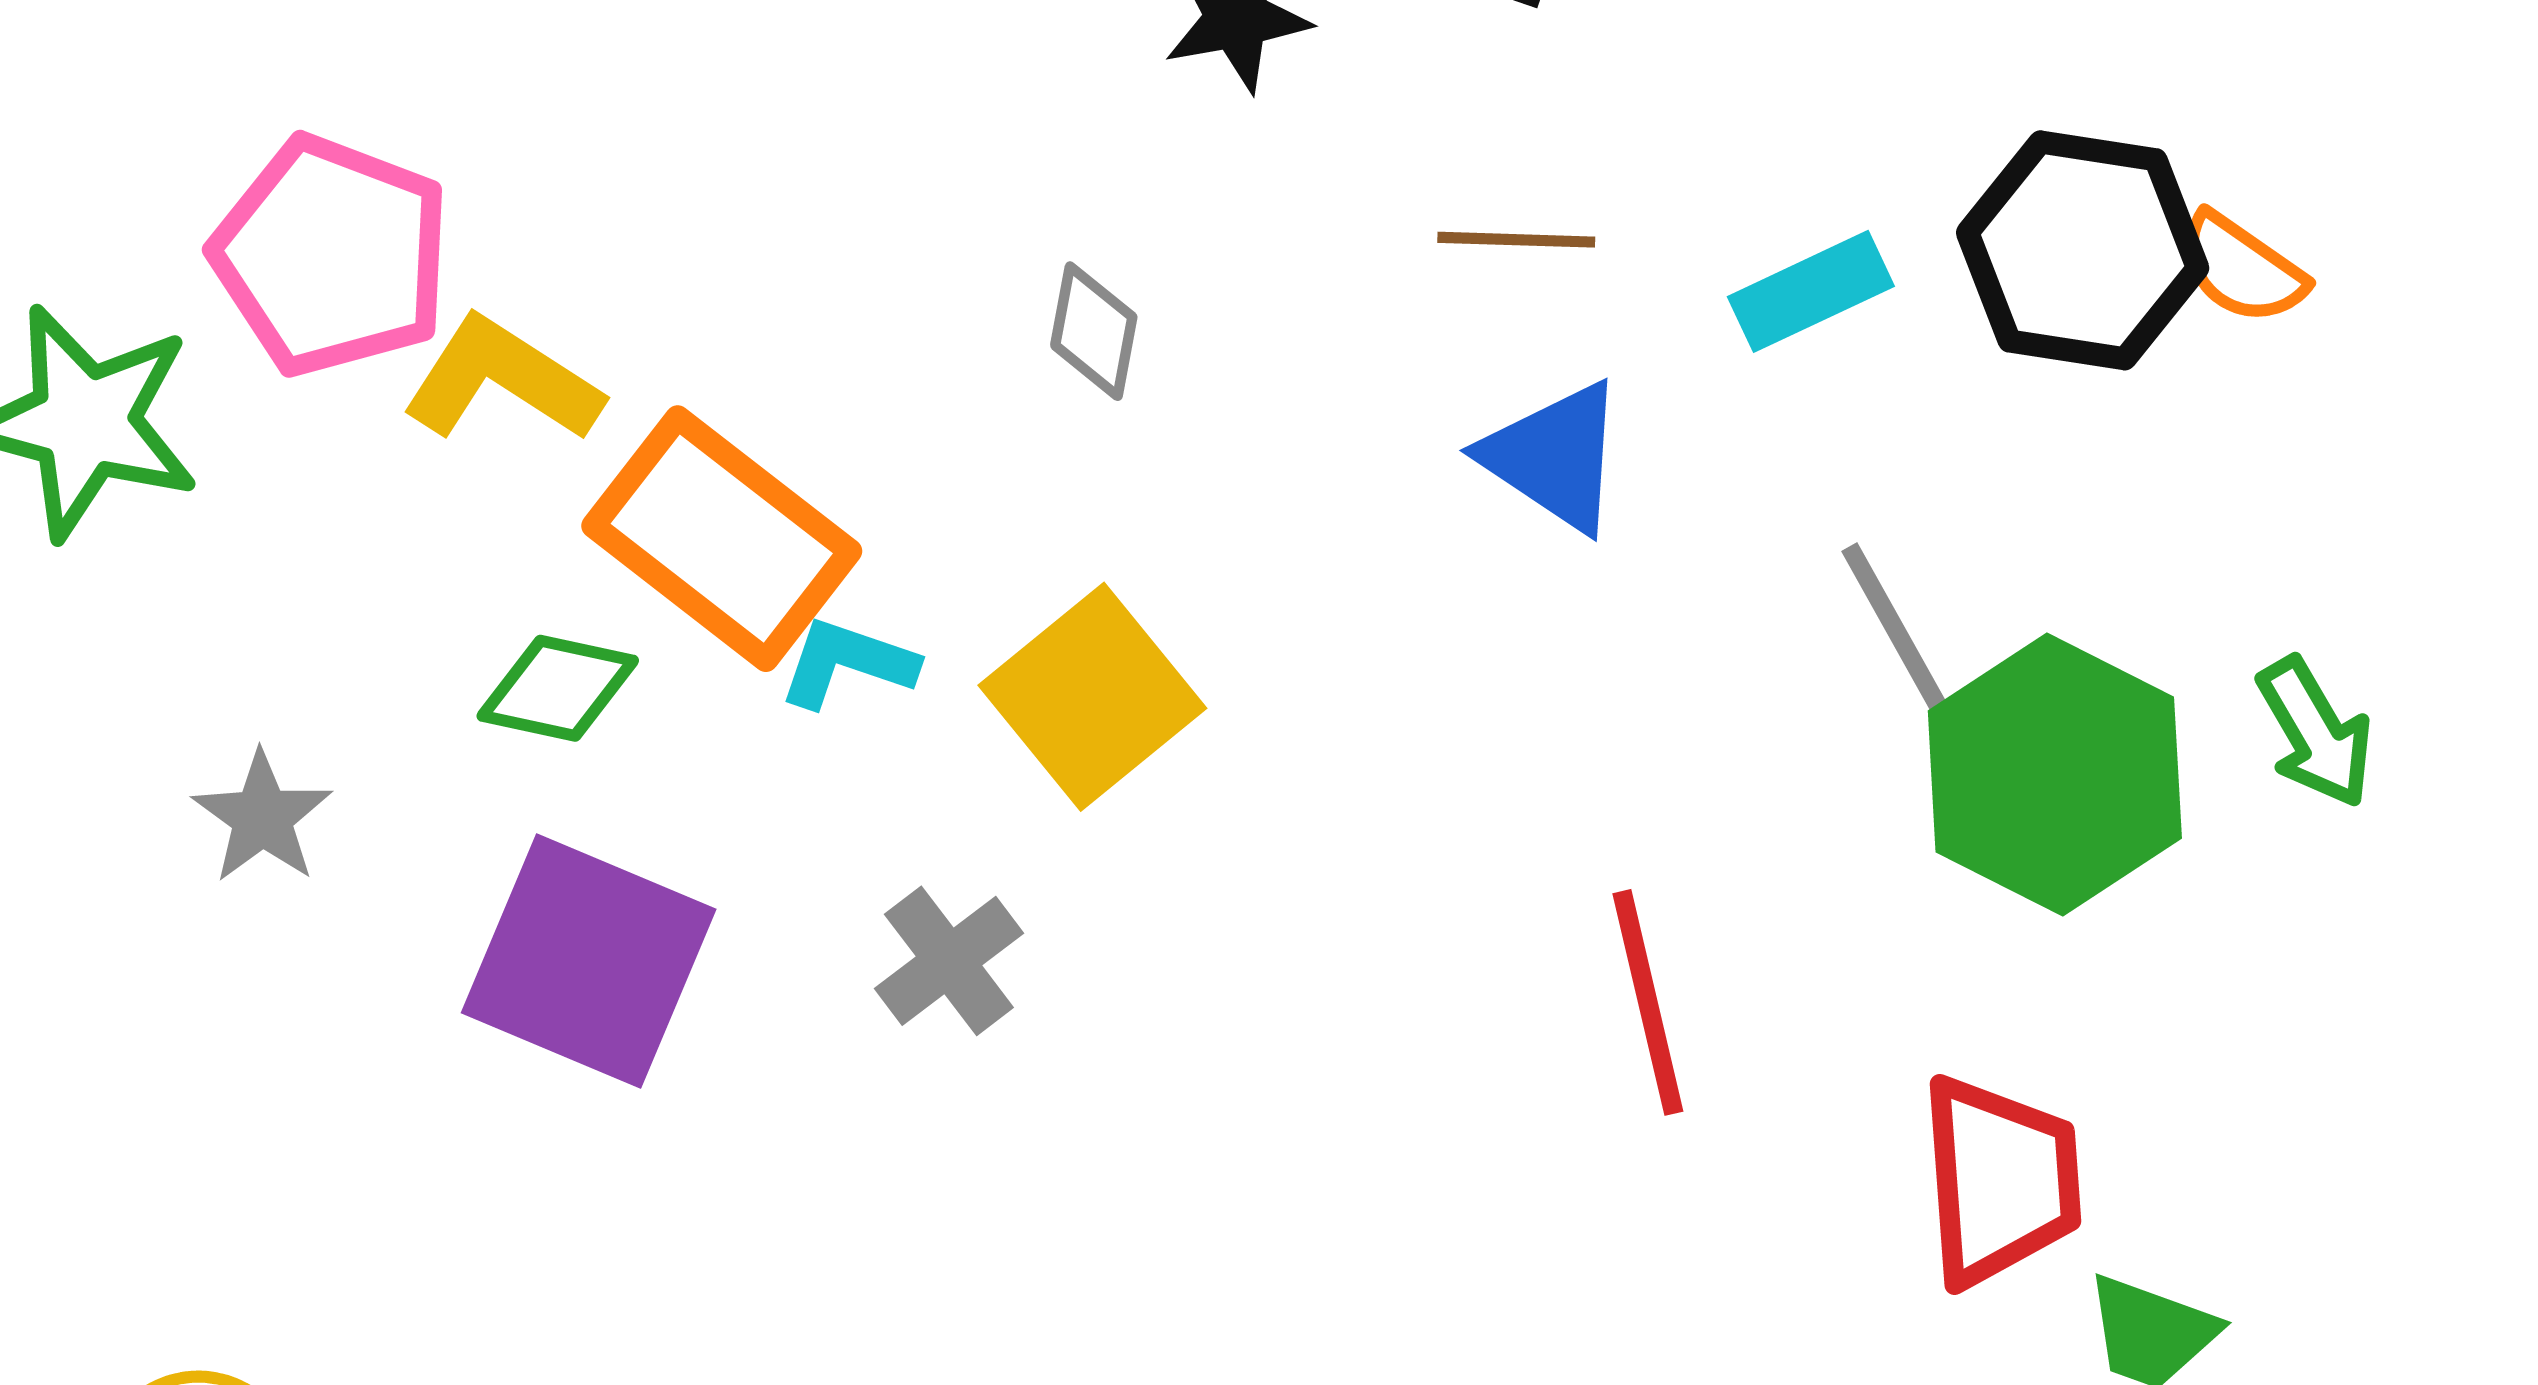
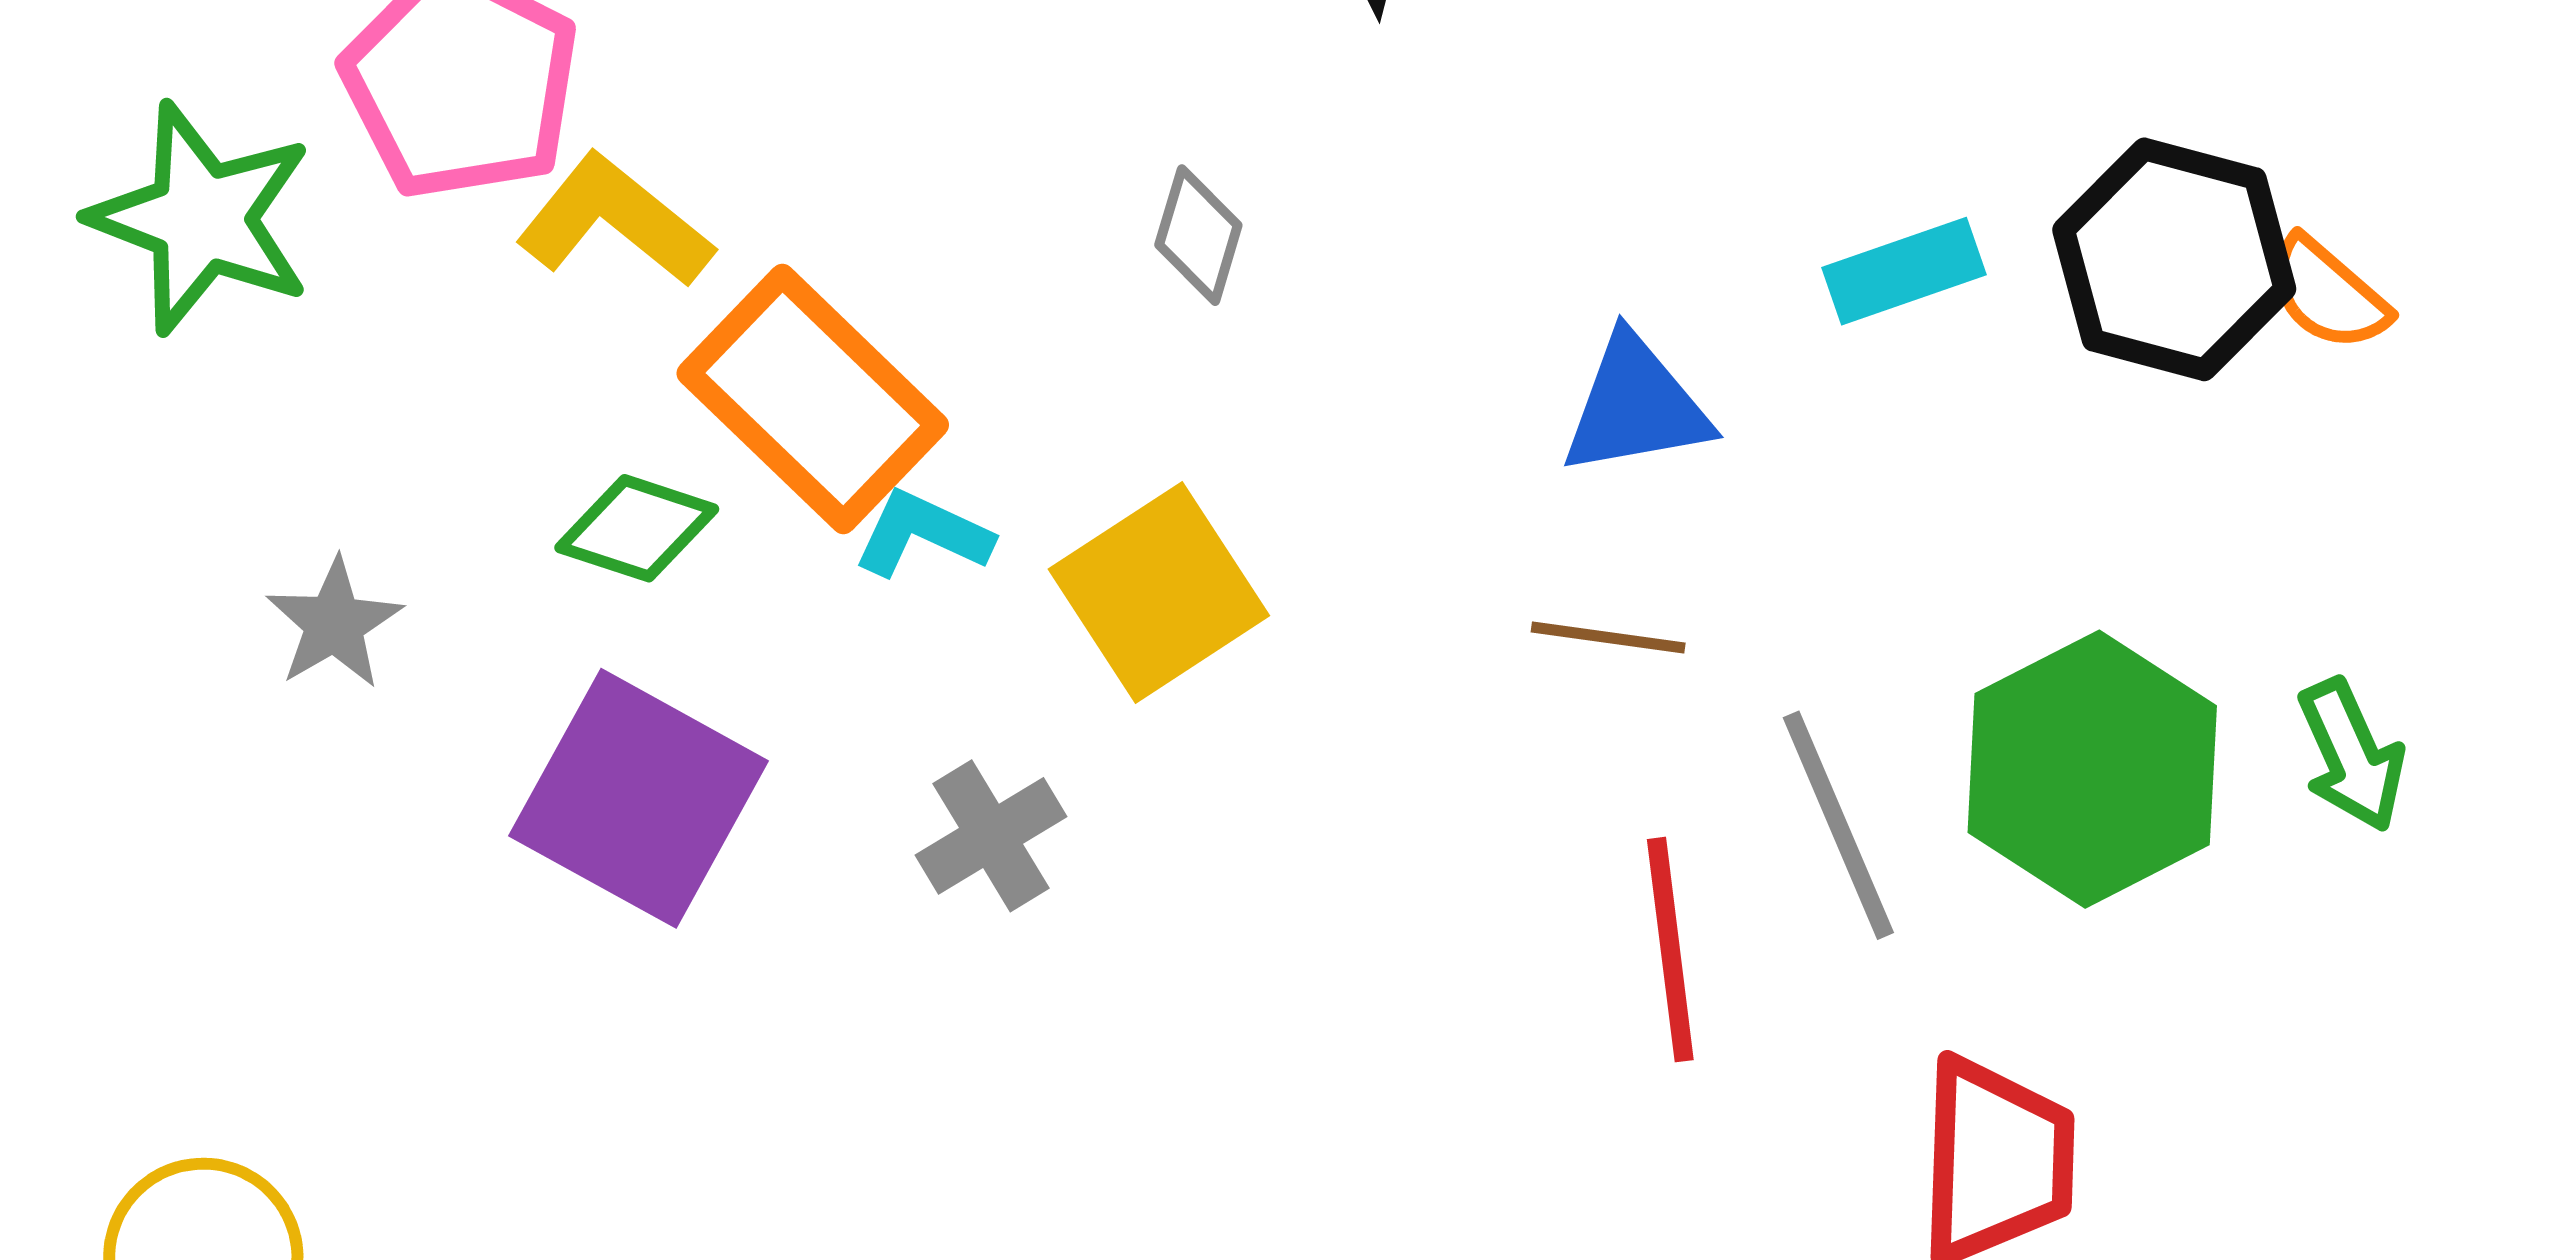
brown line: (1516, 240) -> (1608, 638), moved
blue triangle: (1554, 457) -> (1636, 406), turned -50
gray line: (1909, 654) -> (1838, 825), moved

